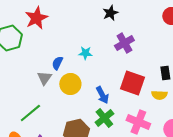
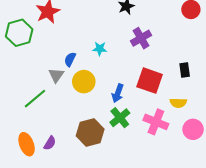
blue arrow: (102, 95) -> (118, 93), turned 48
yellow semicircle: (159, 95) -> (178, 103), moved
green line: (30, 113) -> (35, 99), moved

